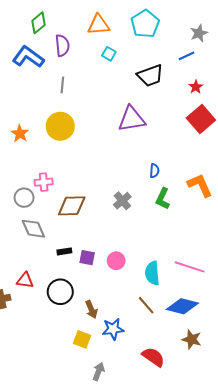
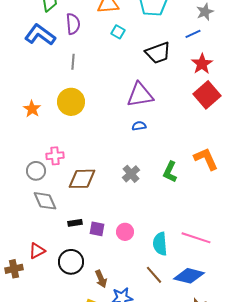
red star: (196, 87) -> (202, 64), size x1.5
blue semicircle: (154, 171) -> (139, 126), moved, turned -104
red triangle: (25, 280) -> (37, 251), turned -36

